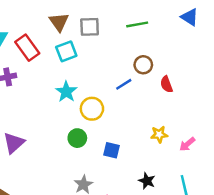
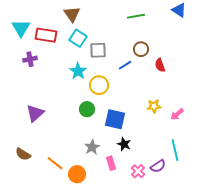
gray square: (90, 27) -> (98, 50), moved
red rectangle: (27, 48) -> (46, 35), turned -45
cyan square: (66, 51) -> (78, 38), turned -36
blue square: (111, 150) -> (115, 119), size x1.5
black star: (147, 181) -> (124, 144), moved

